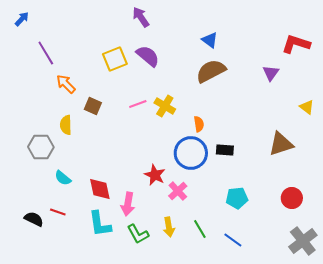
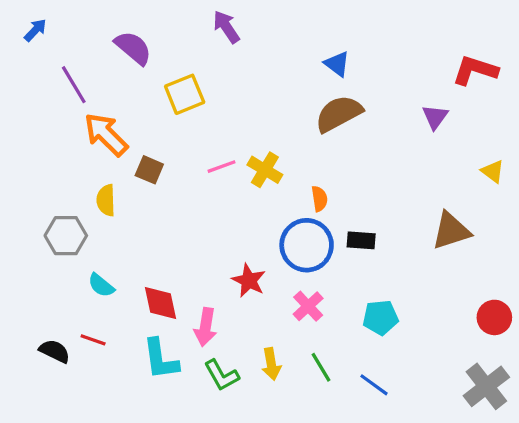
purple semicircle: (148, 56) -> (133, 48), moved
orange arrow: (66, 84) -> (106, 134), size x1.4
pink cross: (178, 191) -> (308, 306), moved
red circle: (292, 198) -> (494, 317), moved

